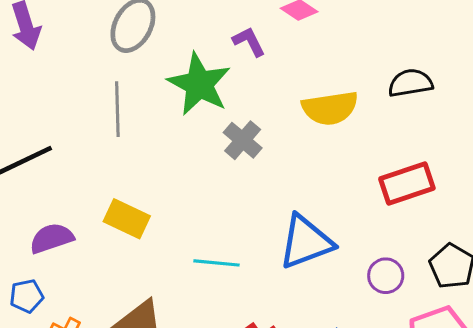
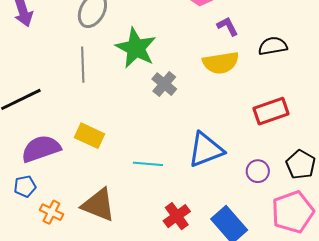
purple L-shape: (249, 42) -> (228, 26), moved
purple semicircle: (52, 238) -> (41, 149), size x1.4

